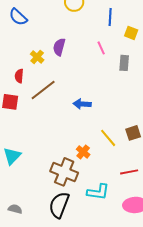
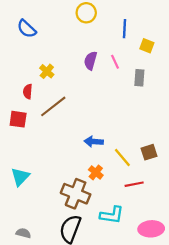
purple semicircle: (59, 47) -> (90, 61), moved
blue arrow: (82, 104) -> (94, 142), moved
red line: (129, 172) -> (134, 184), moved

